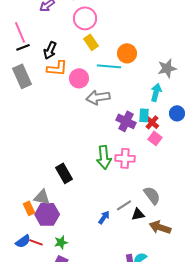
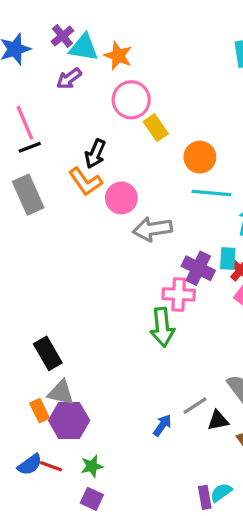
yellow rectangle: (91, 42) -> (156, 128), moved
black arrow: (50, 50) -> (95, 154), moved
cyan line: (109, 66) -> (211, 193), moved
orange L-shape: (57, 68) -> (85, 182), turned 50
pink cross: (125, 158) -> (179, 294), moved
black rectangle: (64, 173) -> (48, 353), moved

